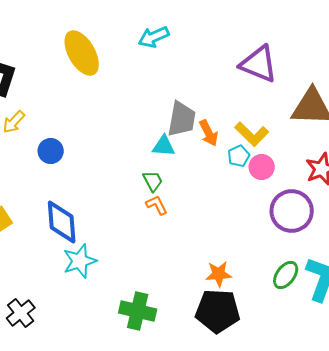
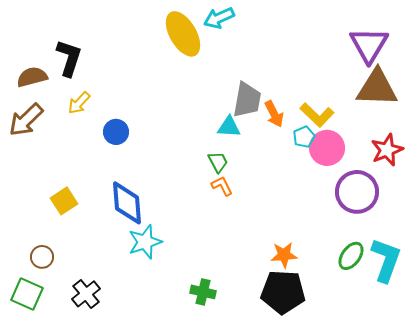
yellow ellipse: (82, 53) -> (183, 34), moved
purple triangle: (259, 64) -> (369, 45), moved, turned 39
pink circle: (262, 167) -> (327, 148), size x1.4
green cross: (138, 311) -> (203, 292), size x0.7

